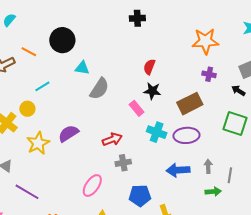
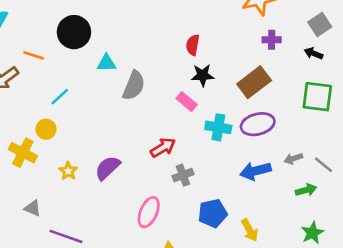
purple semicircle: (68, 133) -> (108, 168), moved
yellow star: (38, 143) -> (68, 171), size x0.6
gray arrow: (208, 166) -> (293, 159), turned -96
gray line: (230, 175) -> (324, 165), turned -49

